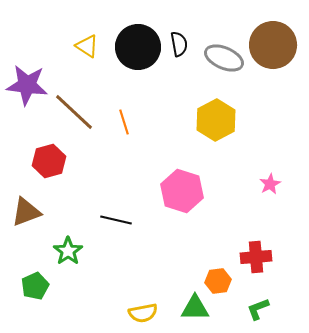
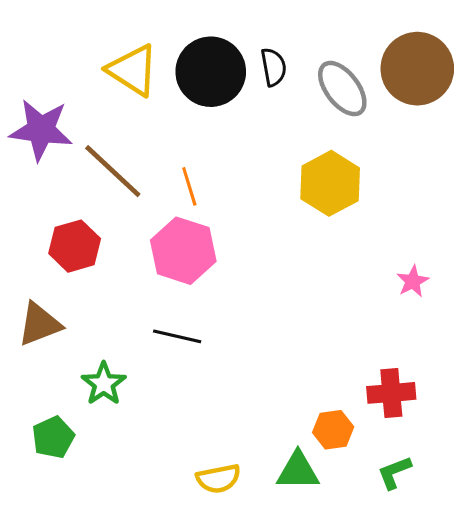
yellow triangle: (87, 46) -> (133, 70), size x1.5
gray ellipse: (224, 58) -> (342, 89), turned 30
pink hexagon: (182, 191) -> (183, 251), moved

